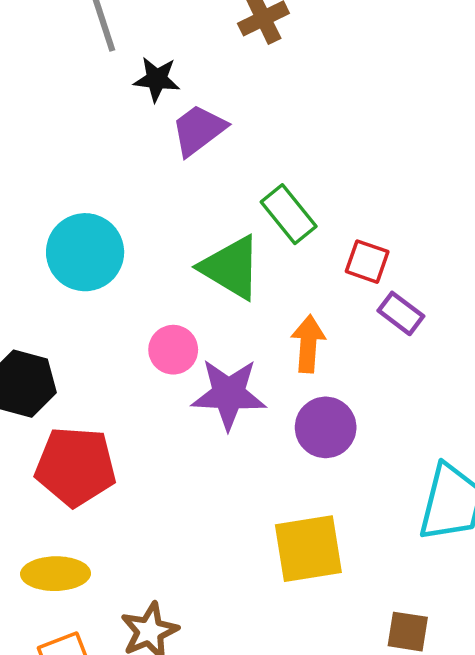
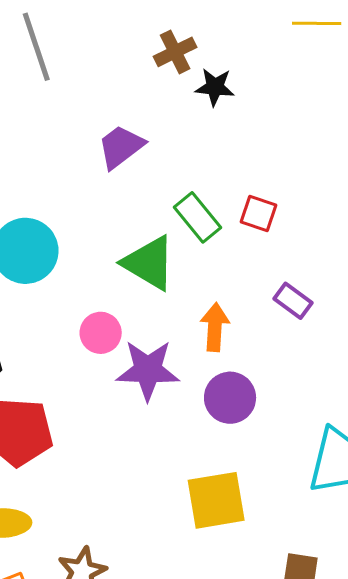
black star: (157, 79) -> (215, 87), moved
red square: (367, 262) -> (259, 213), moved

